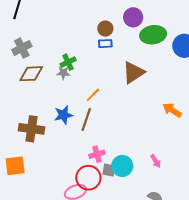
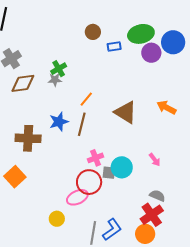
purple circle: (133, 17) -> (151, 53), moved
blue rectangle: (105, 44) -> (114, 46), moved
brown triangle: (133, 72) -> (126, 112), moved, turned -50
orange square: (15, 166) -> (15, 177), turned -30

